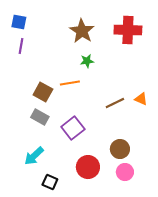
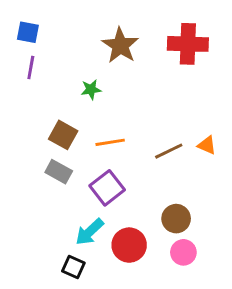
green star: (87, 61) -> (91, 89), moved
orange line: (70, 83) -> (110, 142), moved
cyan arrow: (34, 156) -> (90, 232), moved

